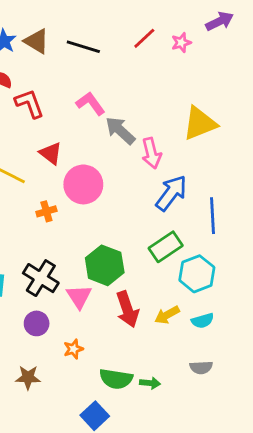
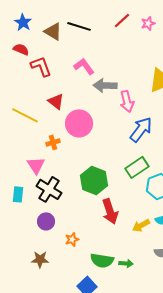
brown triangle: (37, 41) -> (53, 31), moved
gray arrow: (120, 131) -> (105, 85), turned -40
pink triangle: (79, 297) -> (36, 165), moved
yellow arrow: (167, 315) -> (141, 225), moved

